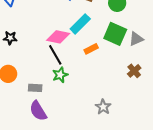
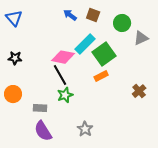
green square: (115, 34) -> (104, 54), moved, turned 30
gray triangle: (136, 39) -> (141, 38), moved
orange rectangle: (91, 49) -> (101, 76), moved
gray star: (103, 107) -> (85, 129), moved

